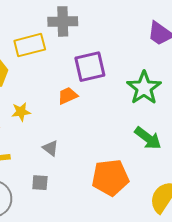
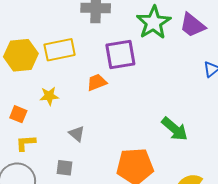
yellow rectangle: (30, 45) -> (60, 50), moved
green star: (144, 88) -> (154, 22), moved

